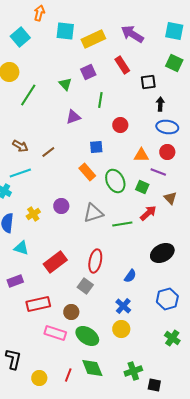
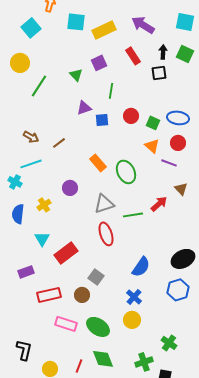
black arrow: (160, 104) -> (163, 52), moved
blue square: (96, 147) -> (102, 120), moved
orange triangle: (141, 155) -> (152, 146), turned 42
green square: (142, 187) -> (153, 123), moved
purple circle: (61, 206) -> (70, 188), moved
cyan triangle: (21, 248) -> (42, 239), moved, turned 42
black ellipse: (162, 253) -> (183, 259), moved
red ellipse: (95, 261) -> (106, 234), moved, turned -30
blue semicircle: (130, 276) -> (141, 267), size x1.5
brown circle: (71, 312) -> (82, 295), moved
green cross: (172, 338) -> (169, 343), moved

